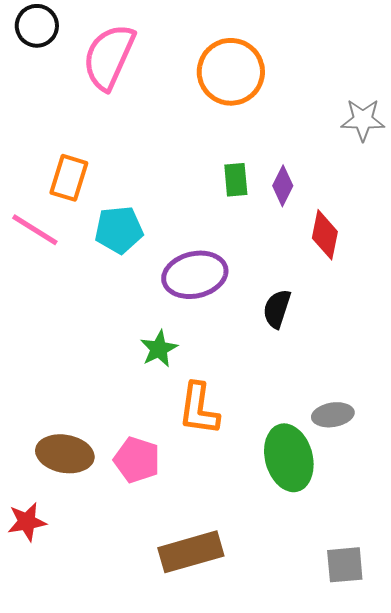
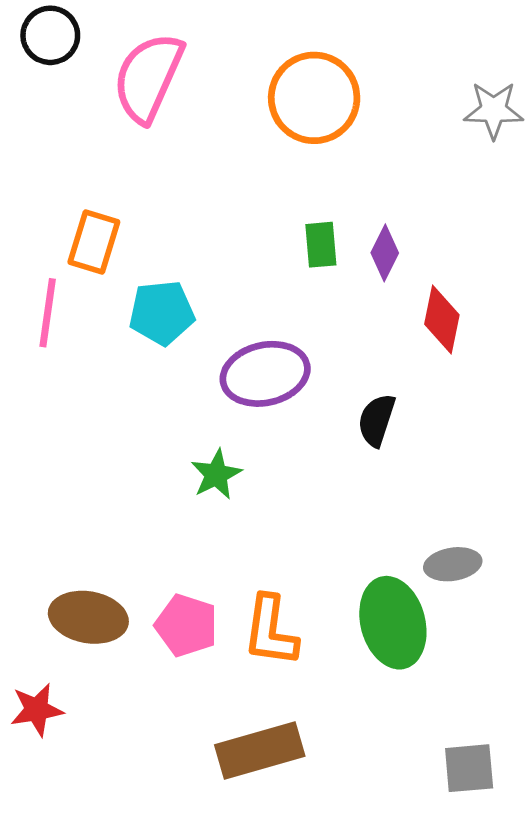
gray star: (363, 120) -> (494, 110), moved
pink line: (35, 230) -> (48, 313), turned 66
orange L-shape: (199, 409) -> (271, 631), moved

